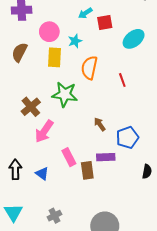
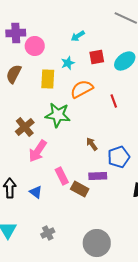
red square: (105, 22) -> (97, 57), moved
pink circle: (49, 32) -> (35, 46), moved
orange semicircle: (89, 68) -> (82, 89), turned 50
brown rectangle: (87, 170) -> (80, 189), turned -54

